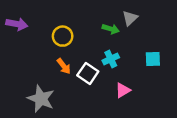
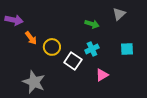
gray triangle: (130, 18) -> (119, 14), moved
yellow circle: (63, 36) -> (52, 47), moved
orange arrow: (64, 66) -> (31, 38), moved

